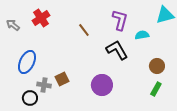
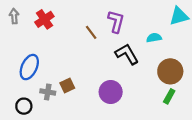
purple L-shape: (120, 20) -> (116, 22), moved
gray arrow: (13, 25) -> (14, 16), moved, turned 48
brown circle: (157, 66) -> (170, 71), size x1.5
black circle: (30, 98) -> (24, 106), moved

